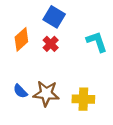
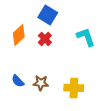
brown star: (46, 93) -> (41, 83), size x0.7

